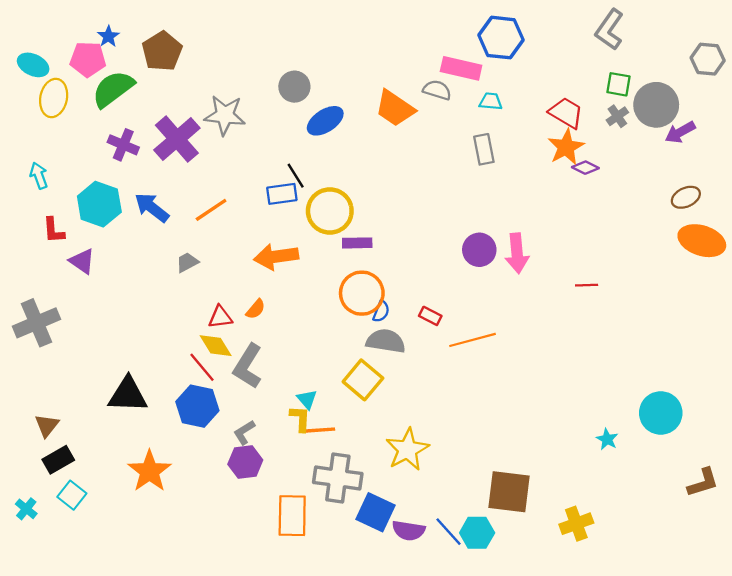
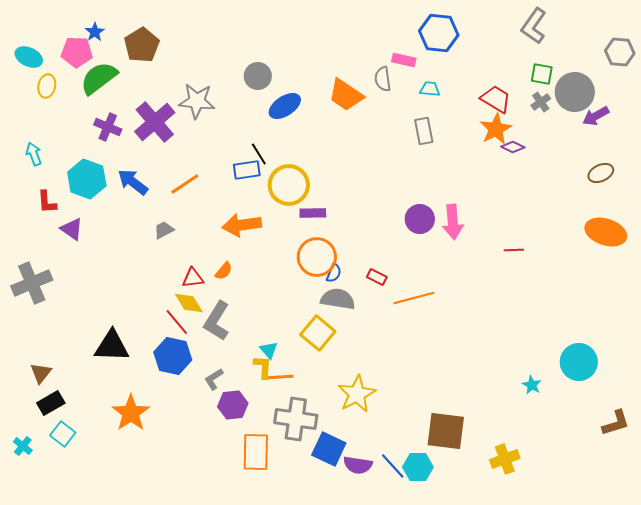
pink rectangle: (461, 68) -> (404, 60), size x0.7
gray semicircle: (437, 90) -> (383, 79), turned -115
yellow ellipse: (54, 98) -> (47, 86), size x0.7
orange ellipse: (702, 241) -> (606, 232), moved
purple hexagon: (245, 462) -> (233, 405), moved

